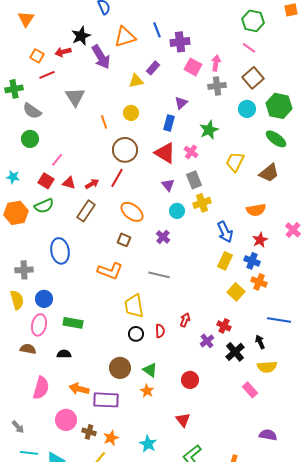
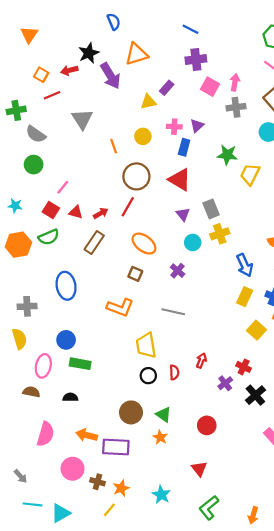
blue line: (157, 30) -> (191, 29), moved, turned -42
green star: (209, 130) -> (227, 155), turned 30
pink cross: (191, 152) -> (174, 127), moved, turned -32
yellow trapezoid: (235, 162) -> (250, 174), moved
blue circle: (44, 299) -> (66, 340), moved

